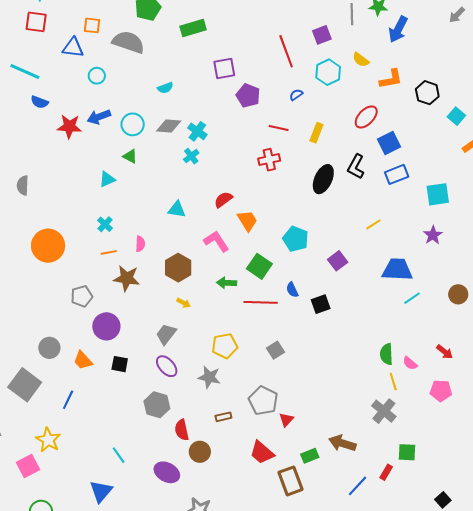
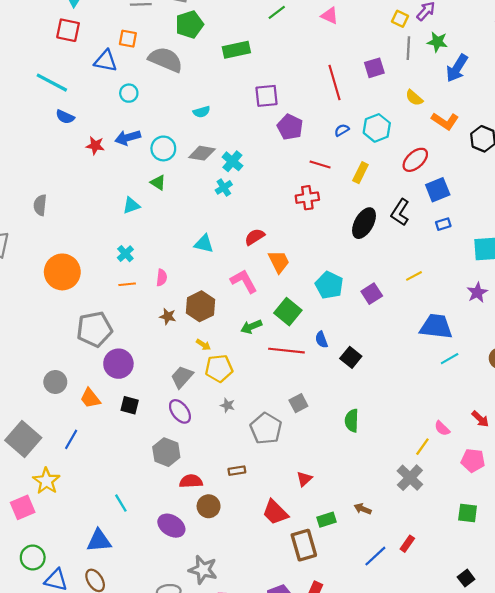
cyan hexagon: (328, 72) -> (377, 128), moved
orange L-shape: (391, 79) -> (445, 121), turned 40
red star: (69, 127) -> (95, 146), size x0.7
blue rectangle: (397, 174) -> (443, 224), size x0.6
purple square: (338, 261) -> (372, 294), moved
brown star: (127, 278) -> (168, 316), moved, size x0.6
green arrow: (227, 283) -> (251, 327), turned -30
gray pentagon: (82, 296) -> (94, 329), size x1.5
black square: (321, 304) -> (351, 357), turned -36
yellow pentagon: (225, 346) -> (219, 368), moved
green semicircle: (386, 354) -> (352, 421), moved
gray star: (209, 377) -> (227, 405), moved, size x0.6
yellow line: (393, 381) -> (422, 447), turned 48
gray square: (25, 385) -> (23, 439), moved
gray pentagon: (263, 401) -> (266, 429), moved
red semicircle: (182, 430) -> (191, 481), turned 95
brown arrow: (342, 443) -> (363, 509), size x0.6
green square: (407, 452) -> (468, 513), moved
blue triangle: (101, 491) -> (99, 541), turned 40

